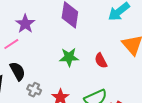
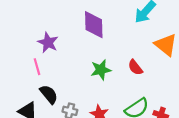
pink line: (11, 44) -> (37, 67), turned -63

